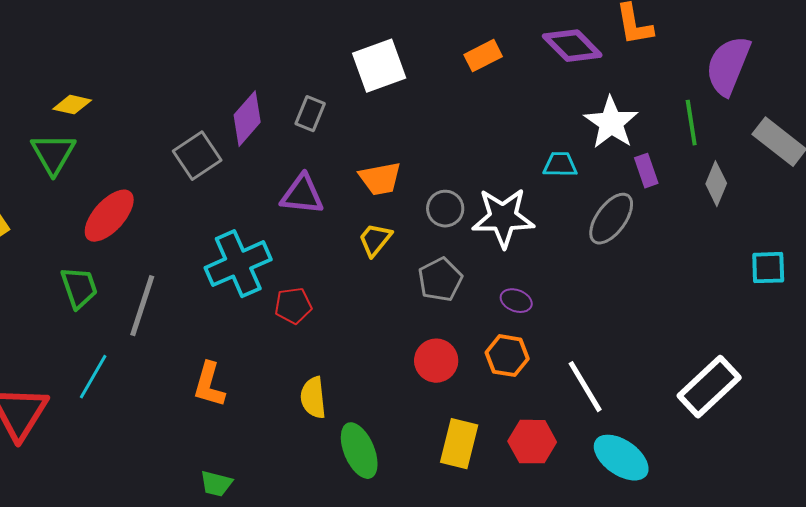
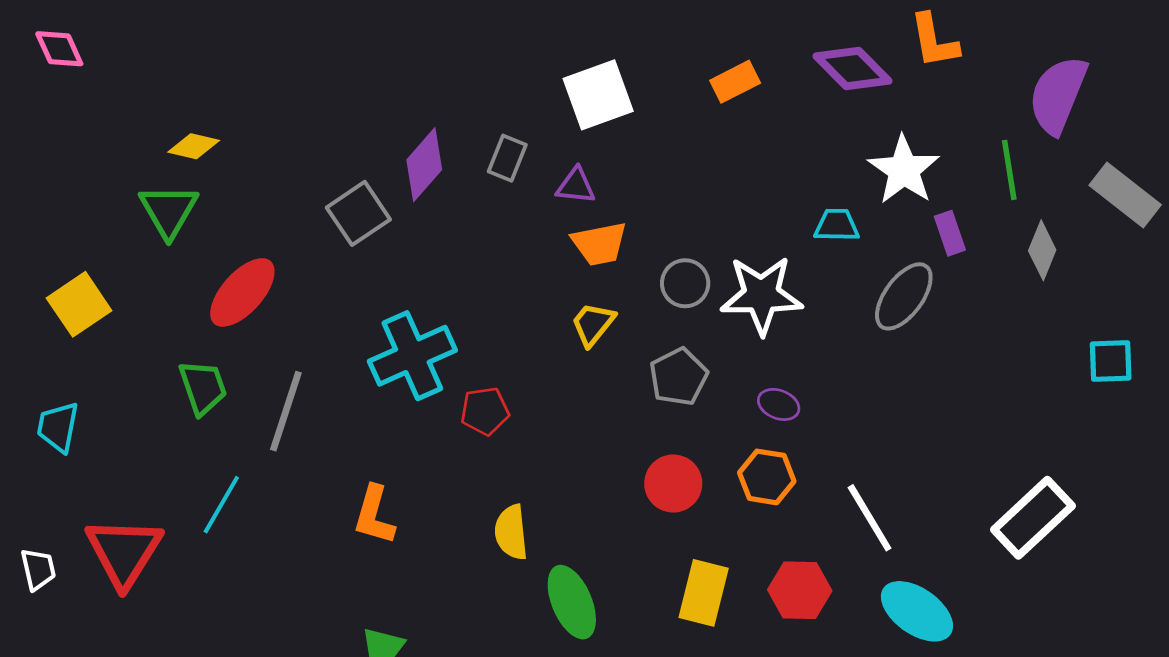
purple triangle: (302, 195) -> (576, 186), moved, size x0.7

